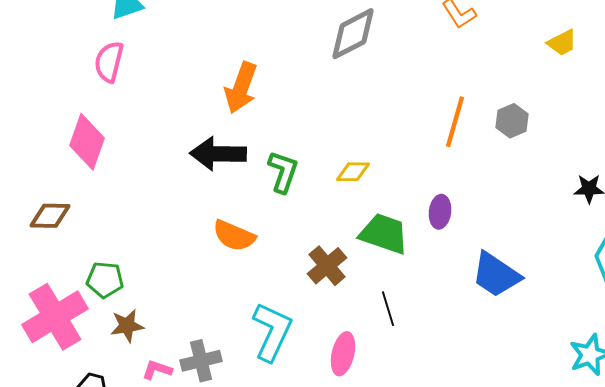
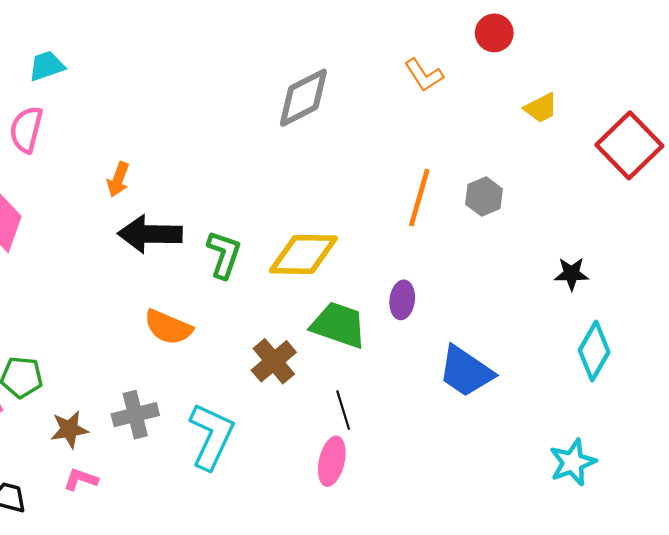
orange arrow: (241, 88) -> (118, 179), moved, size x0.6
yellow diamond: (353, 172) -> (303, 254), size x1.8
brown star: (127, 326) -> (69, 429), moved
pink ellipse: (343, 354) -> (332, 461), moved
gray cross: (201, 361) -> (135, 415), moved

